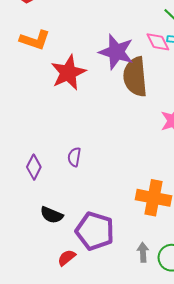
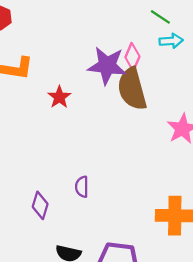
pink diamond: (158, 42) -> (132, 57), moved, turned 60
red star: (68, 73) -> (59, 97), size x0.6

